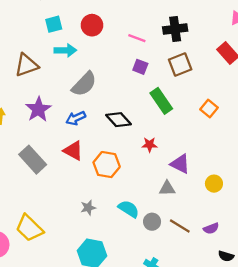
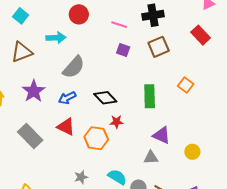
cyan square: (54, 24) -> (21, 16), moved, turned -35
green rectangle: (161, 101) -> (150, 96), moved, turned 35
red star: (150, 145) -> (117, 122), moved

